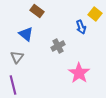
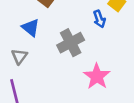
gray cross: (58, 46) -> (71, 43), size x1.5

